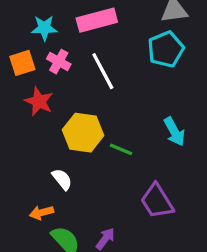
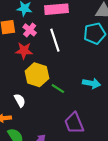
red star: (39, 101) -> (24, 51), moved, turned -30
cyan arrow: (174, 132) -> (91, 83), turned -60

